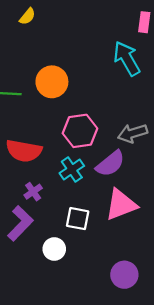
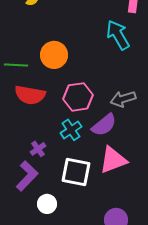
red semicircle: (24, 151) -> (30, 95), moved
white square: (78, 219) -> (76, 172), size x1.4
white circle: (54, 249) -> (47, 204), moved

